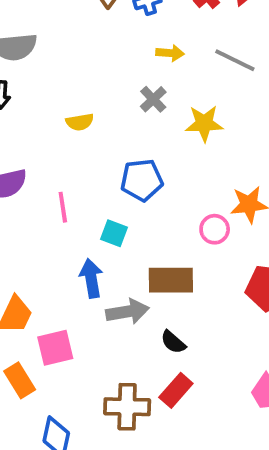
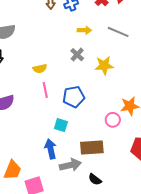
pink line: (63, 207) -> (45, 90), moved

